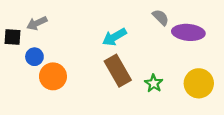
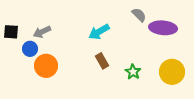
gray arrow: (37, 23) -> (42, 32), moved
brown rectangle: (118, 71) -> (102, 61), size x0.6

